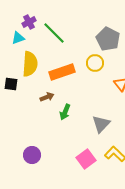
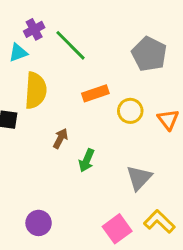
yellow circle: (95, 63) -> (130, 111), moved
orange rectangle: (62, 72) -> (95, 93), moved, size x0.7
brown arrow: (47, 97) -> (60, 139), turned -40

